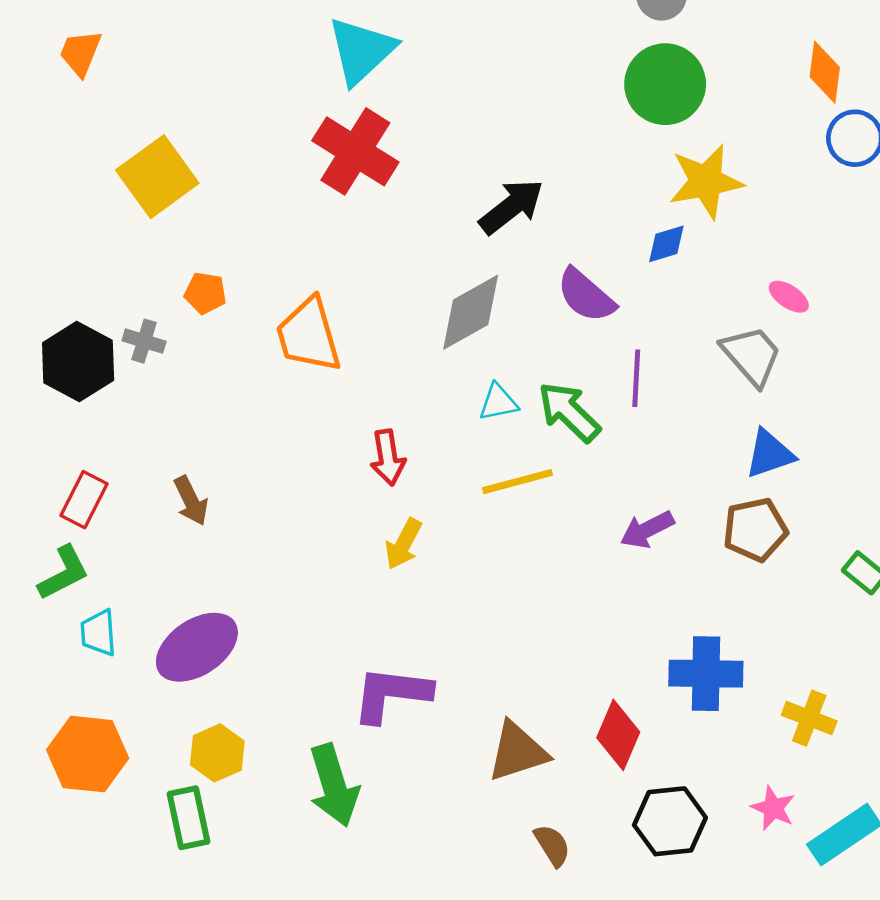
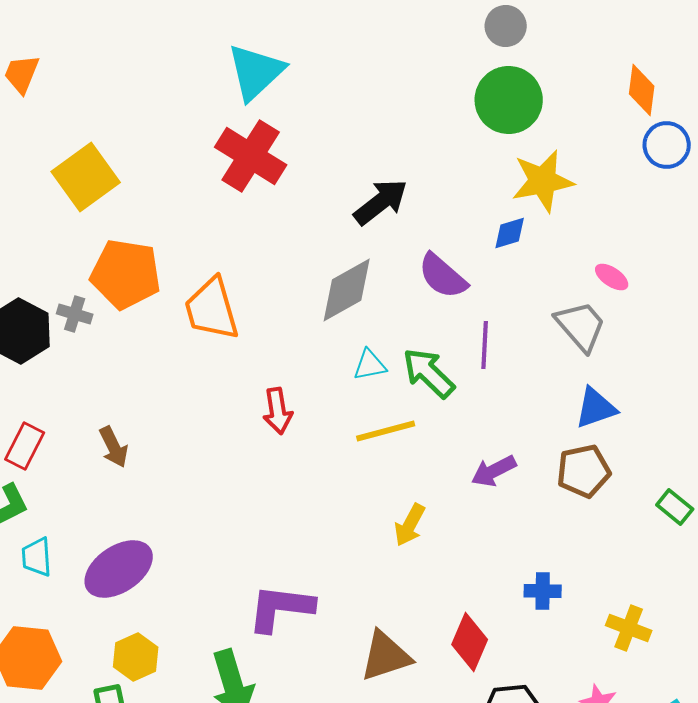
orange pentagon: (205, 293) -> (126, 274), size x2.0
yellow arrow: (403, 544) -> (410, 525), moved
blue cross: (706, 674) -> (543, 591), size x0.6

